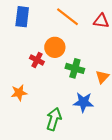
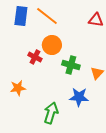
orange line: (68, 17) -> (47, 16), moved

